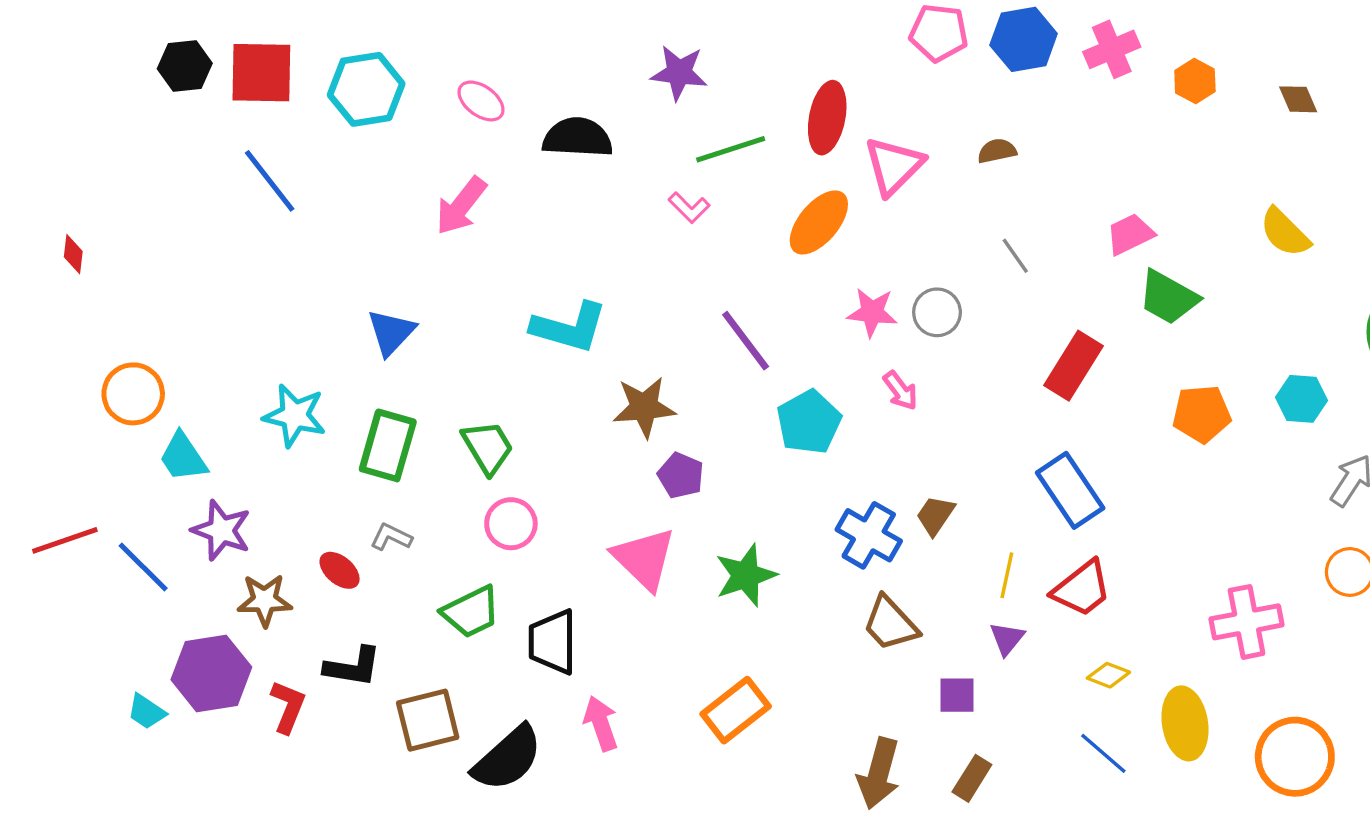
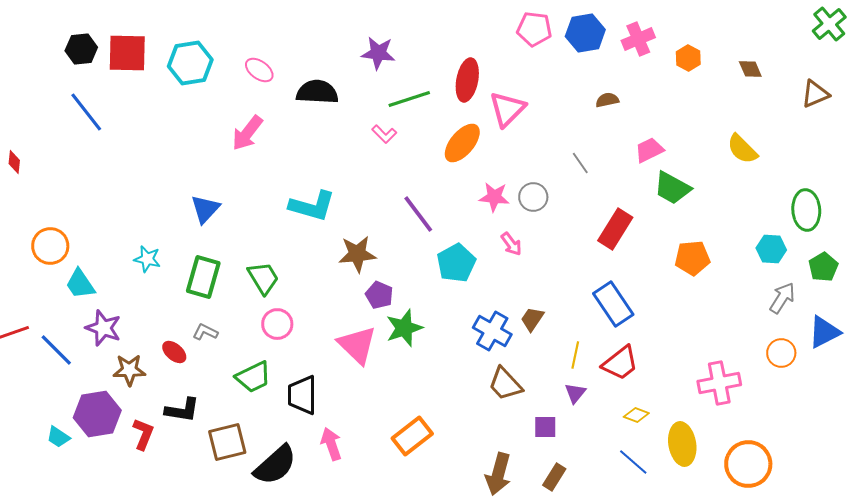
brown semicircle: (997, 151) -> (607, 100), moved
blue line: (270, 181) -> (86, 112), moved
cyan hexagon: (1301, 399) -> (771, 249), moved
cyan star: (295, 416) -> (147, 259), size x0.7
green star: (746, 575) -> (404, 328), moved

